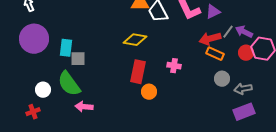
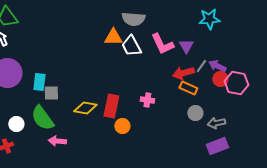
purple triangle: (213, 12) -> (186, 46), turned -35
yellow diamond: (135, 40) -> (85, 108), moved
red circle: (246, 53) -> (220, 79), moved

